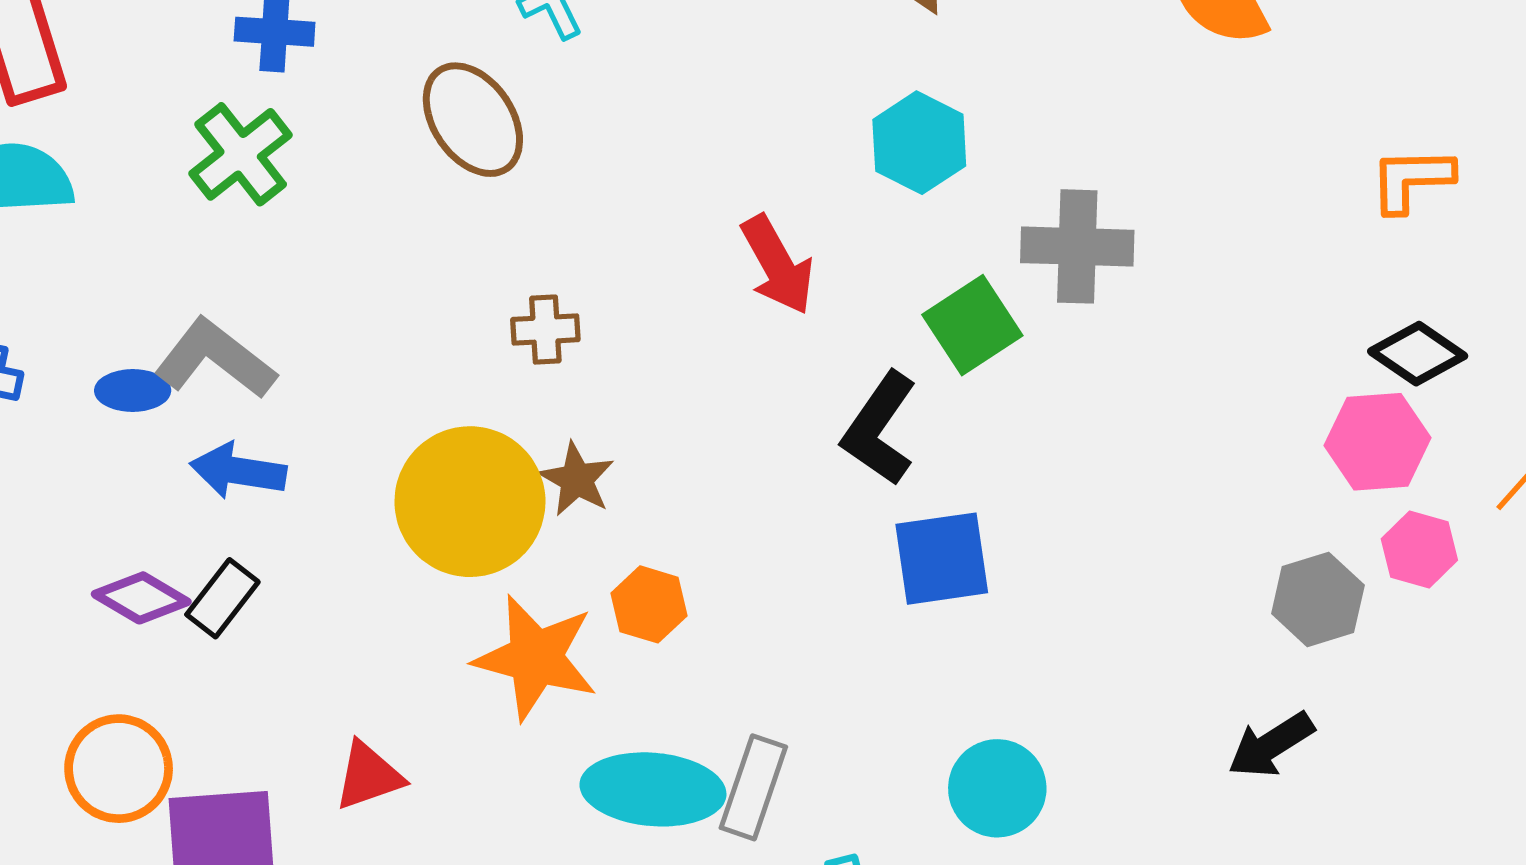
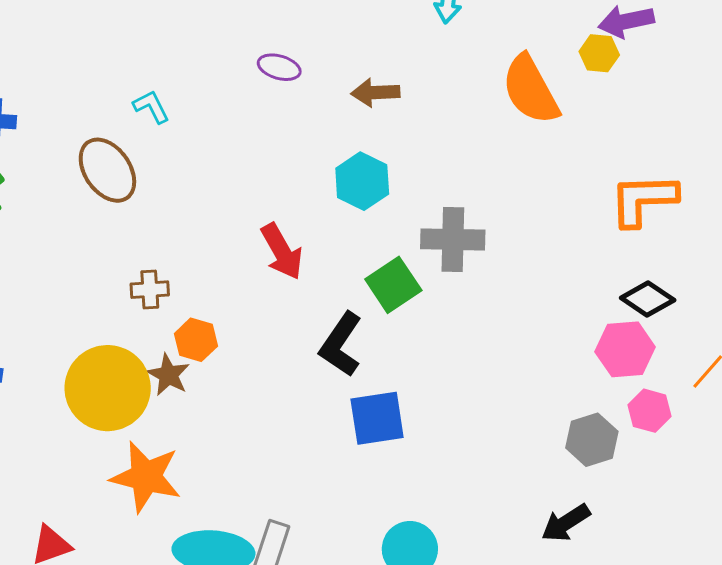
orange L-shape: (1412, 179) -> (643, 200), size x1.4
orange hexagon: (649, 604) -> (196, 340), moved

